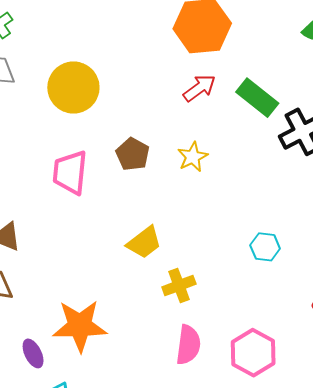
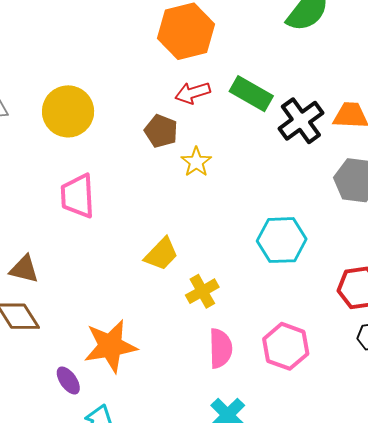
red arrow: (199, 88) -> (193, 93), turned -152
brown pentagon: (133, 154) -> (161, 131), moved
cyan hexagon: (265, 247) -> (282, 240), size x1.6

